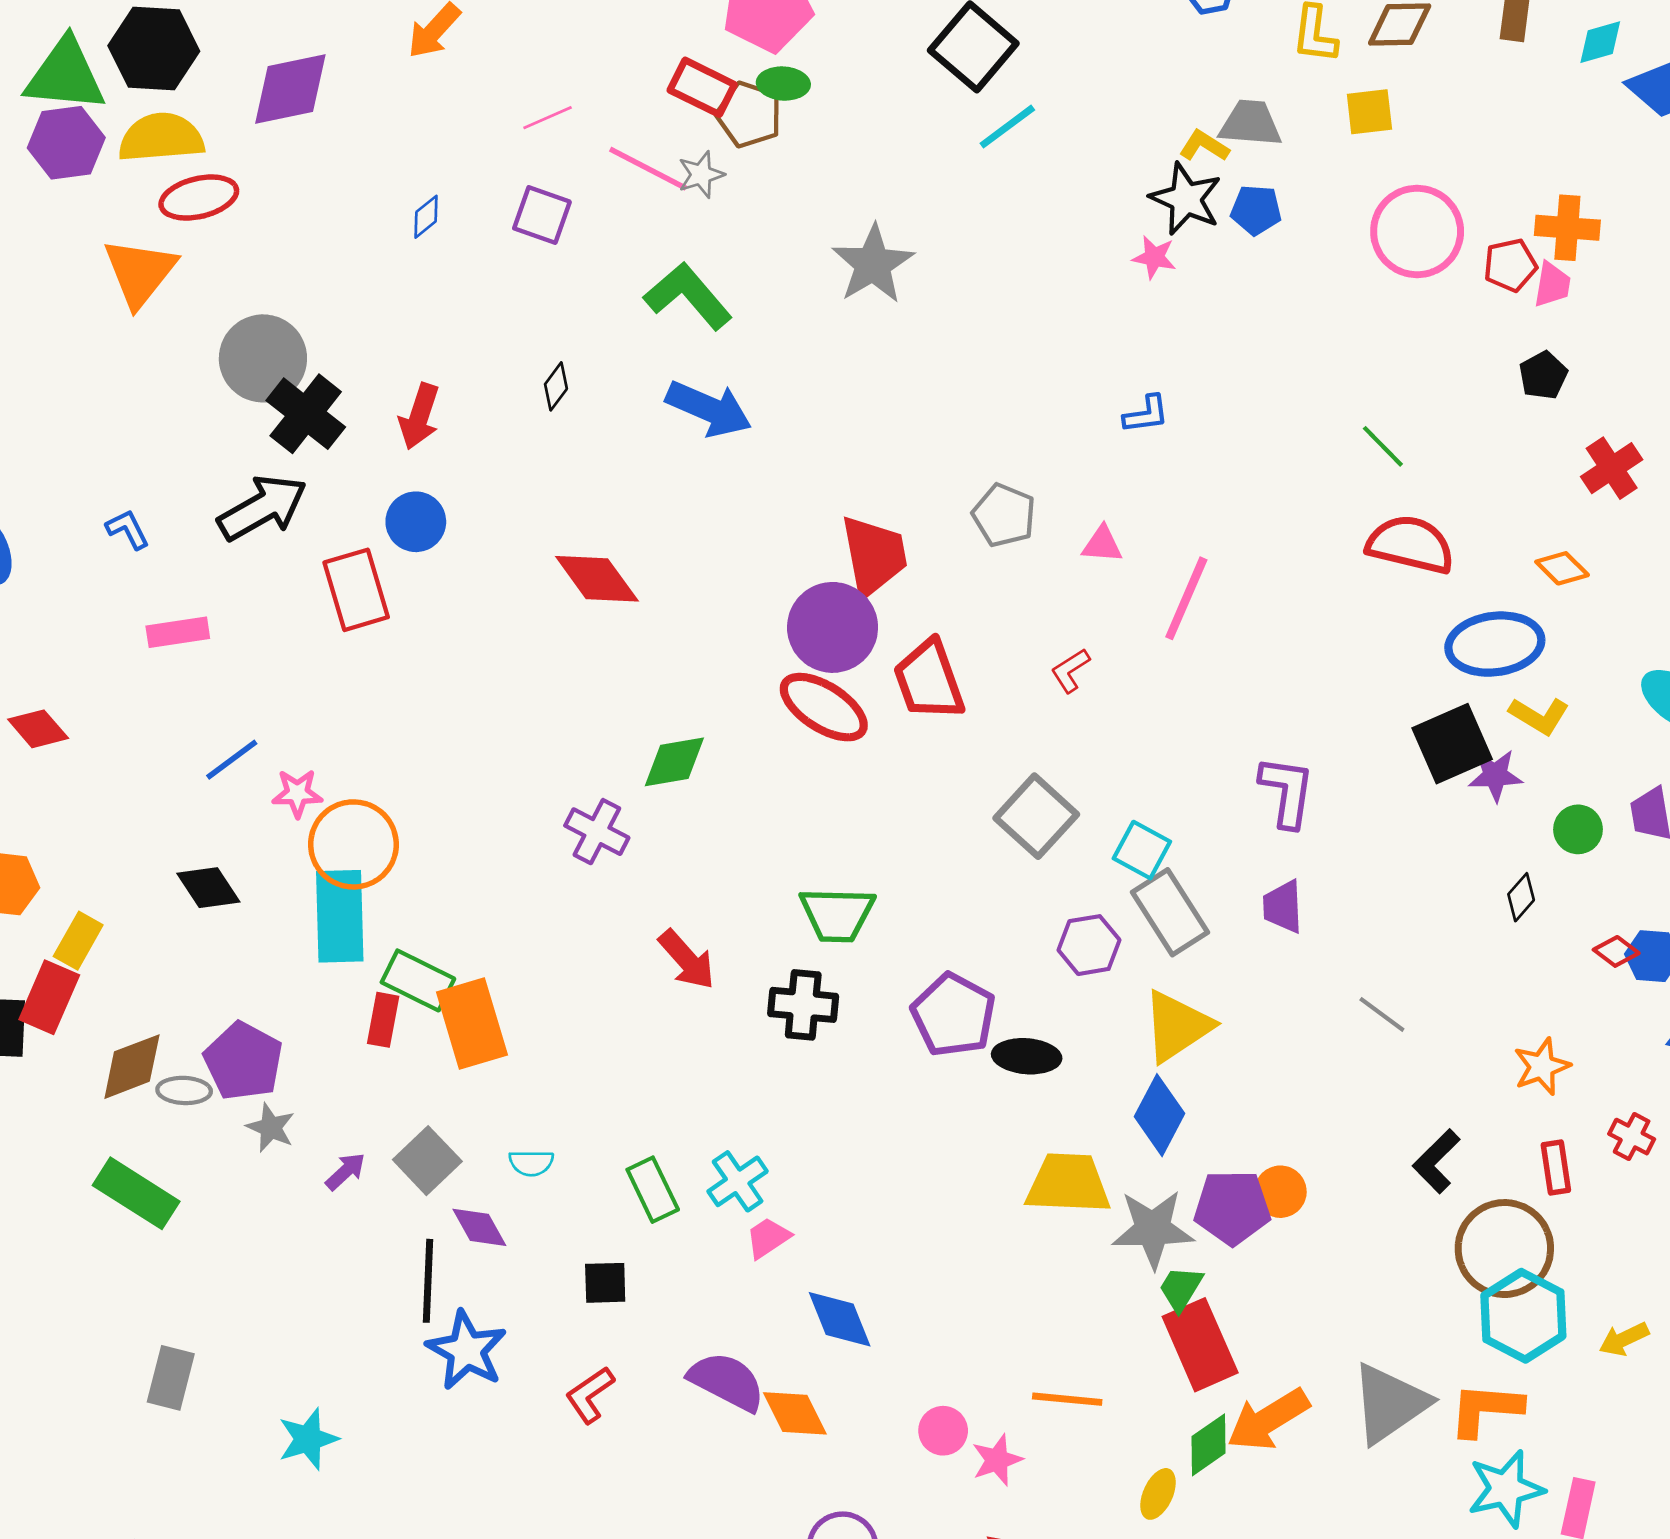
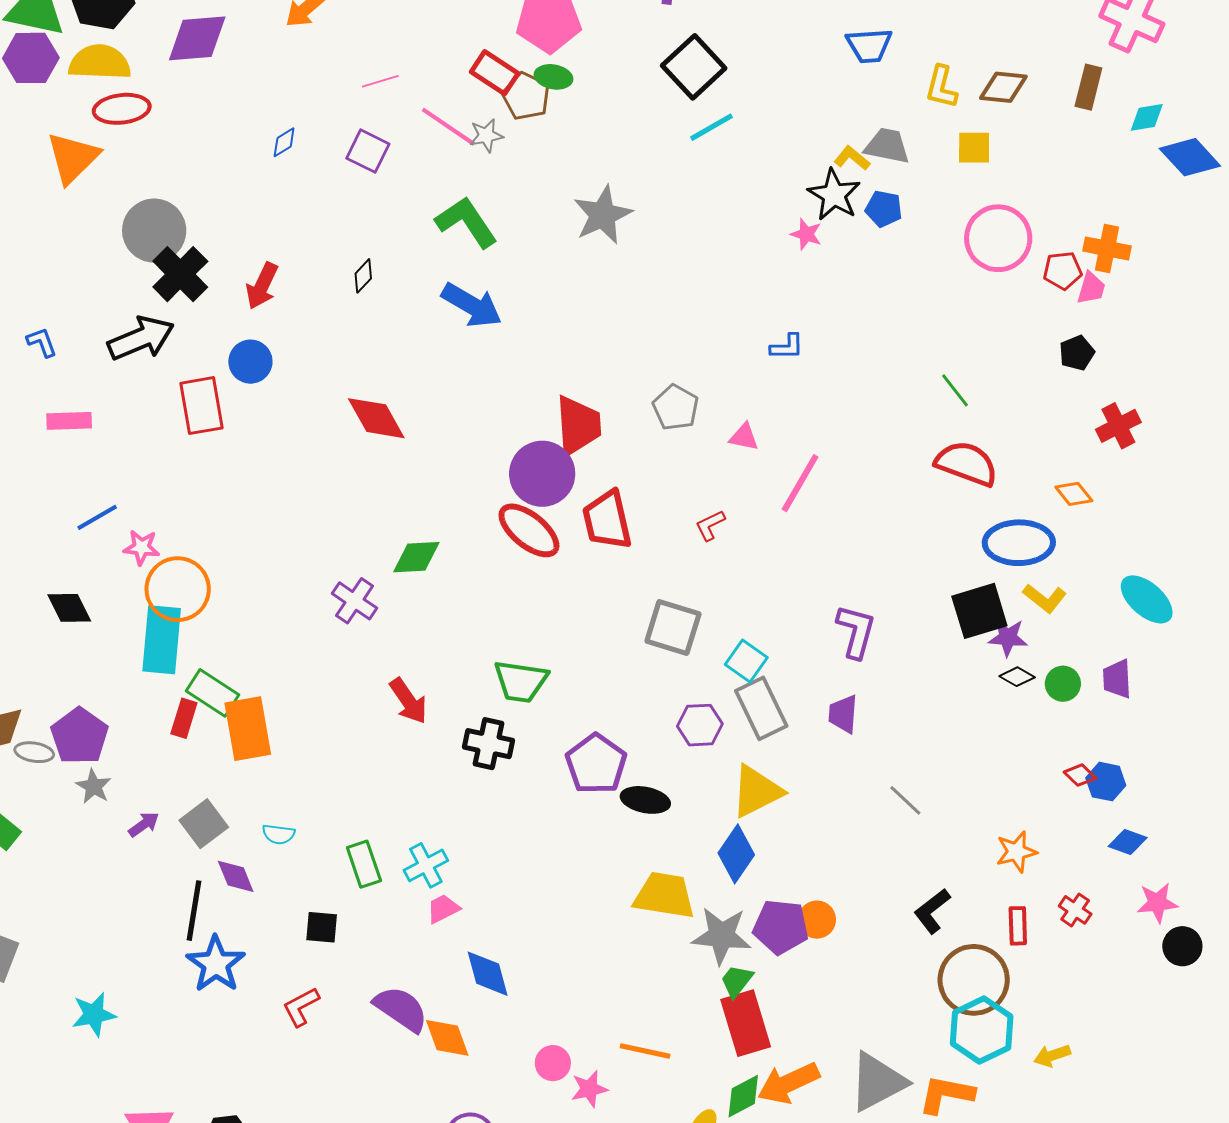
gray square: (1036, 816) -> (673, 627), turned -32
black diamond: (1521, 897) -> (1017, 677), moved, turned 72

